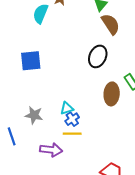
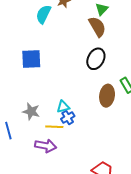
brown semicircle: (111, 24) -> (97, 27), moved
yellow line: (72, 134) -> (54, 127), moved

